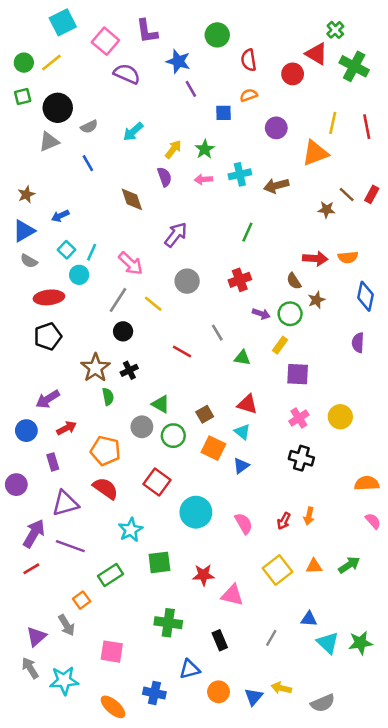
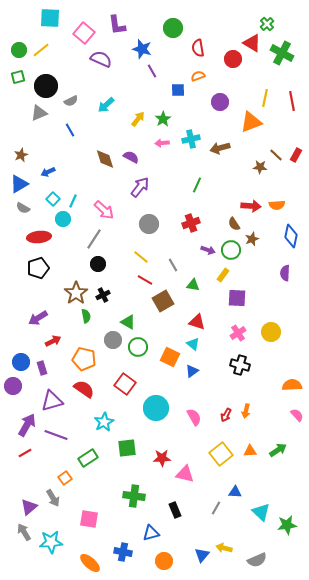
cyan square: (63, 22) -> (50, 18), turned 30
purple semicircle: (164, 177) -> (131, 157), moved, turned -42
yellow line: (153, 304) -> (141, 257), moved
brown square: (205, 414) -> (163, 301), moved, size x1.5
blue circle: (26, 431) -> (21, 362), moved
blue triangle: (309, 619) -> (235, 492), moved
green star: (360, 643) -> (287, 525), moved
orange circle: (218, 692) -> (164, 561), moved

